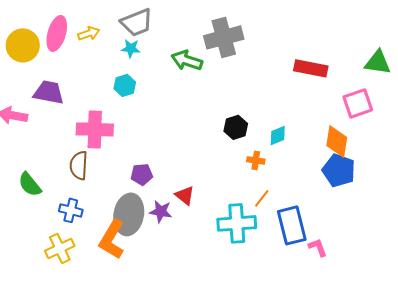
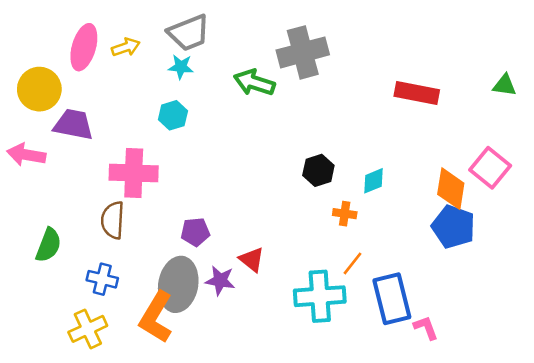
yellow circle: (23, 45) -> (39, 89), moved
green triangle: (378, 62) -> (505, 85), size x0.7
pink square: (358, 103) -> (490, 168), moved, turned -32
green semicircle: (30, 184) -> (48, 245), turned -120

